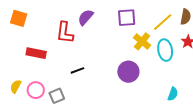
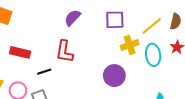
red L-shape: (65, 33) -> (64, 52), moved
yellow cross: (142, 41) -> (130, 45), turned 30
black line: (77, 70) -> (44, 72), moved

